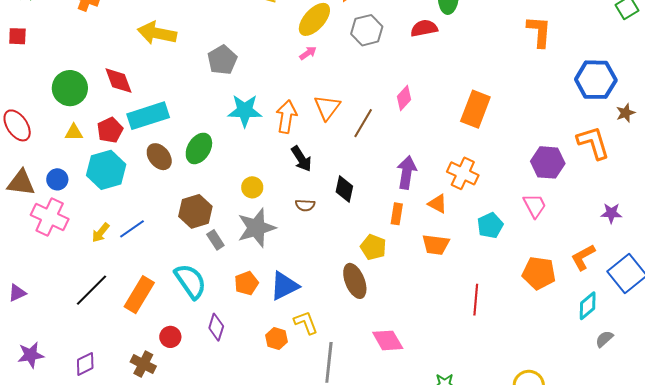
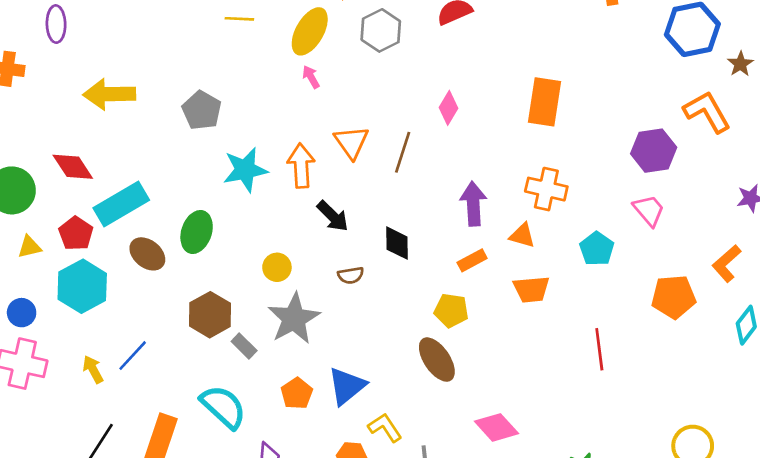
pink arrow: (308, 53) -> (311, 77), turned -72
orange rectangle: (397, 214) -> (472, 260), turned 65
yellow arrow: (101, 233) -> (93, 369), turned 125

